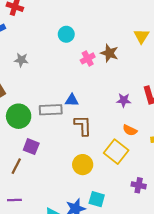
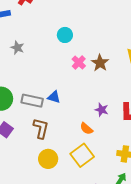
pink cross: (88, 58) -> (79, 63), turned -32
brown L-shape: (83, 125) -> (41, 128), moved
orange semicircle: (130, 130) -> (86, 129), moved

